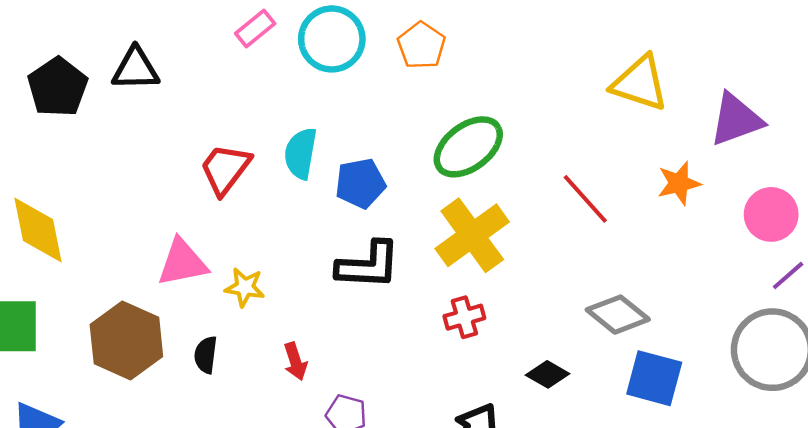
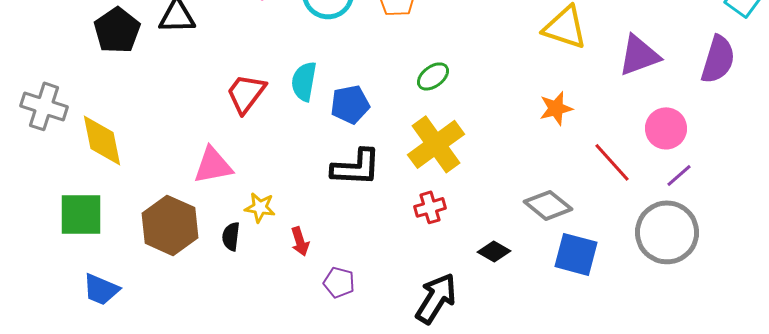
green ellipse: (468, 147) -> (433, 76), size x0.6
orange star: (679, 183) -> (556, 108), moved
red line: (585, 199) -> (612, 162), moved
yellow star: (245, 287) -> (260, 207), moved

